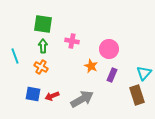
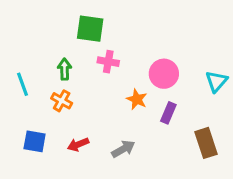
green square: (43, 24) -> (90, 29), moved
cyan triangle: (144, 73) -> (217, 81), moved
blue square: (33, 94) -> (35, 141), moved
gray arrow: (82, 99) -> (123, 149), size x0.7

